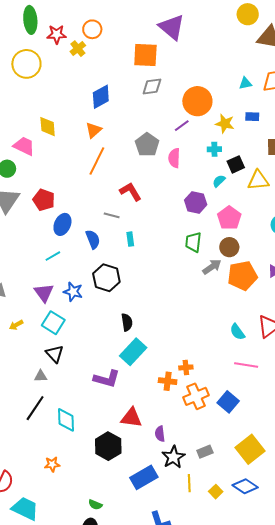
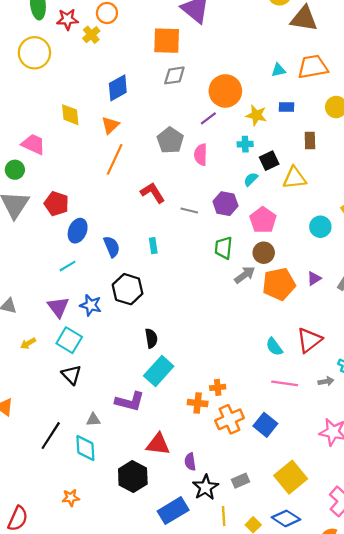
yellow diamond: (48, 127) -> (70, 115), moved
gray line: (112, 215) -> (189, 211), moved
gray triangle: (41, 376) -> (93, 420), moved

